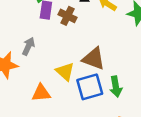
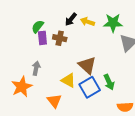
brown triangle: (94, 59) -> (87, 65), turned 36
orange triangle: (41, 93) -> (54, 101), turned -49

